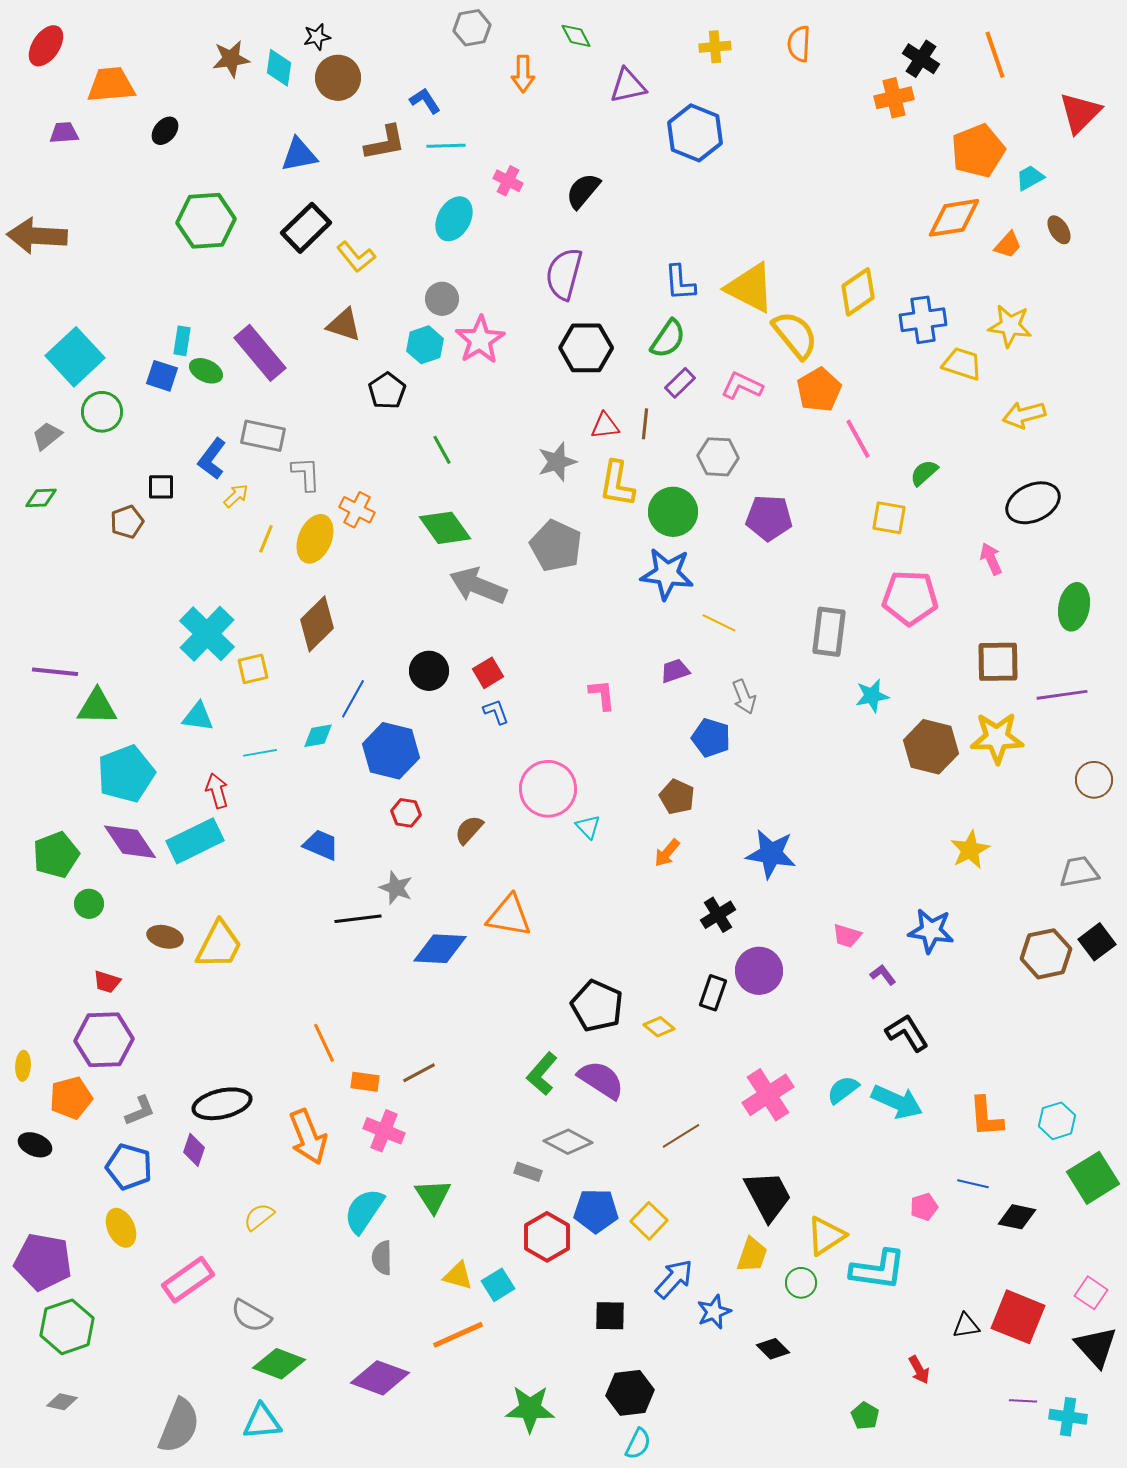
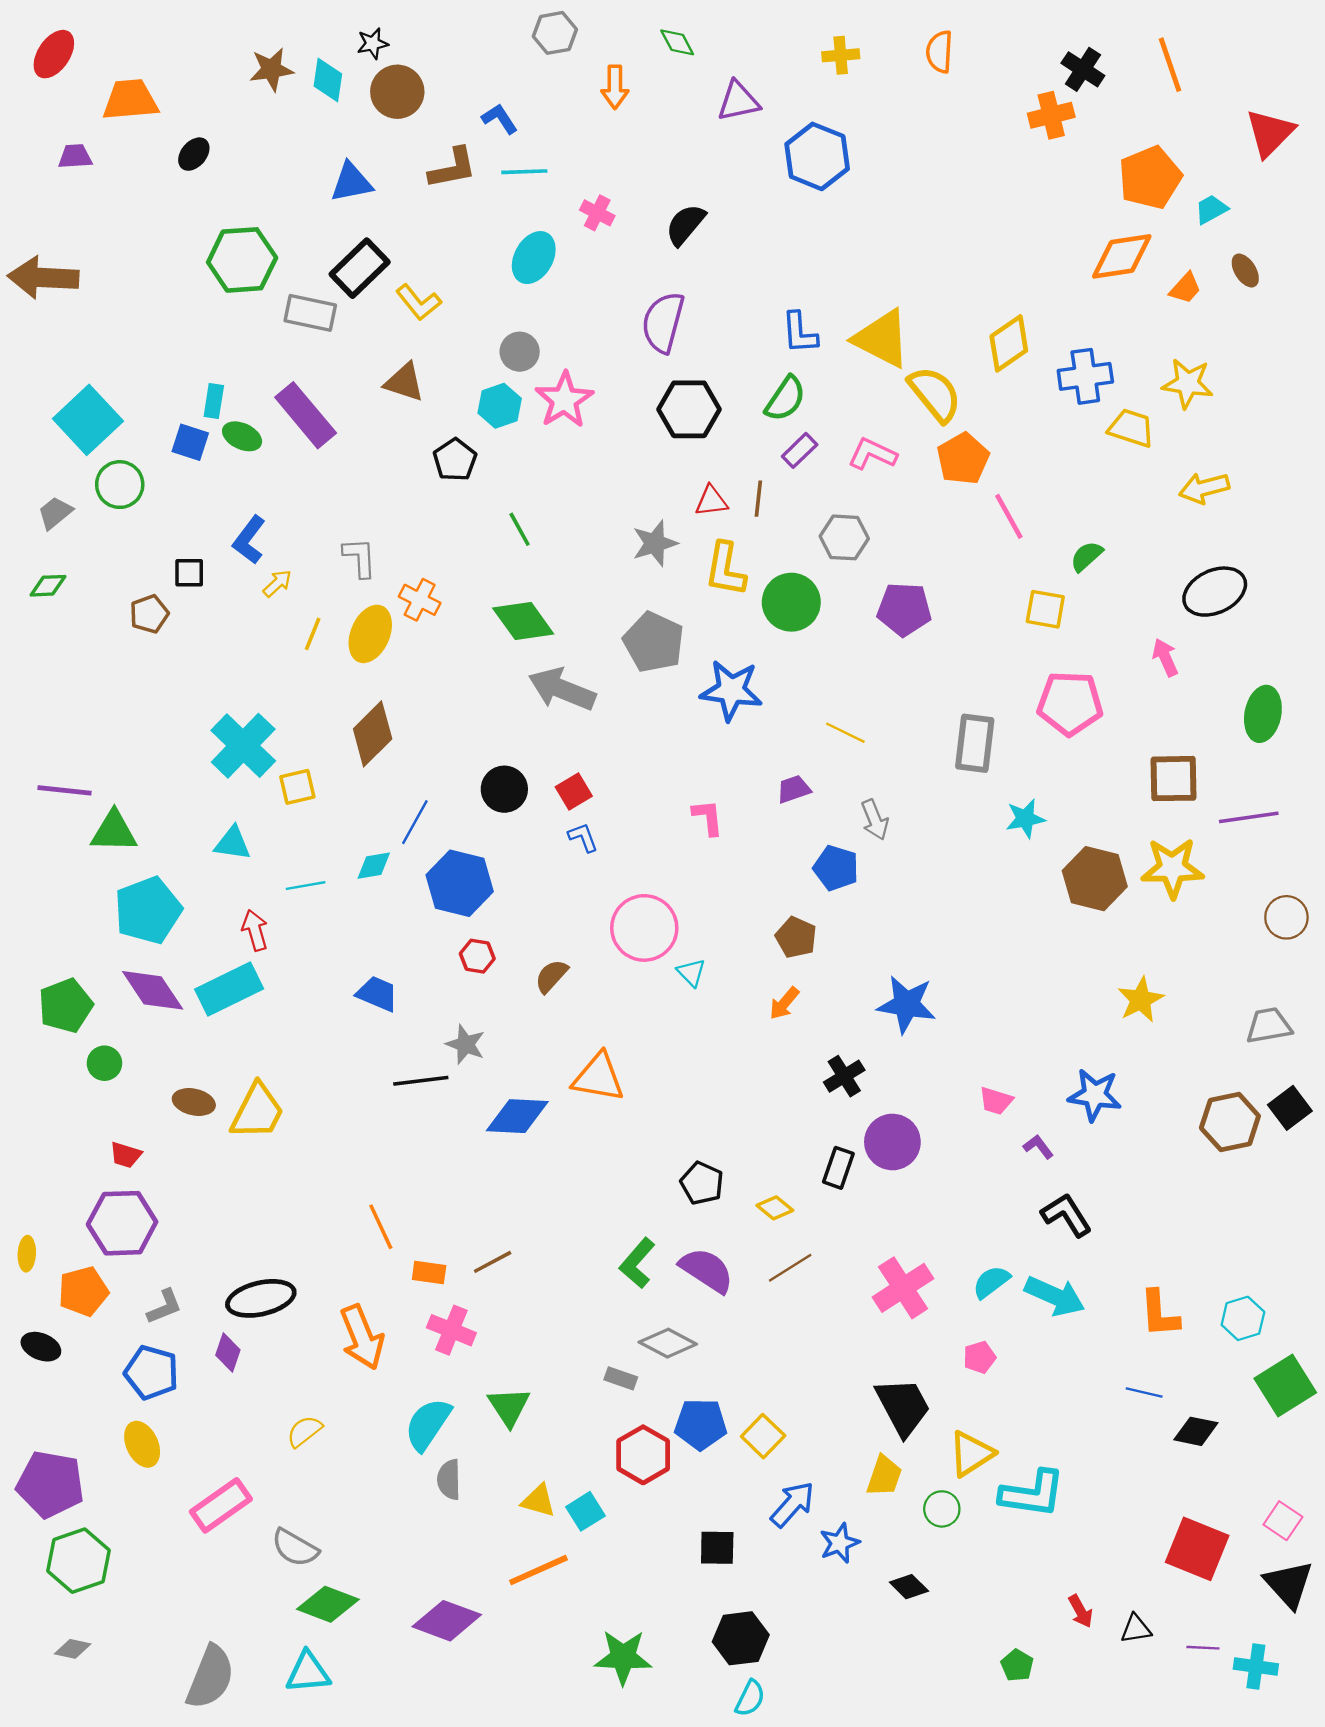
gray rectangle: (263, 436) -> (310, 313), moved
blue star: (667, 574) -> (731, 690), moved
black pentagon: (597, 1006) -> (702, 1183), size x0.7
brown line: (681, 1136) -> (790, 1268), moved
pink pentagon: (924, 1207) -> (979, 1357), moved
black triangle: (966, 1326) -> (1136, 1629), moved

